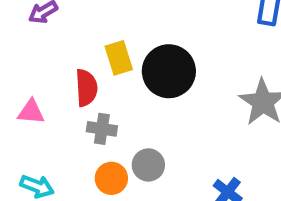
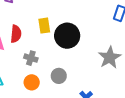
red semicircle: (86, 88) -> (16, 34), moved
gray circle: (148, 165) -> (59, 76), moved

